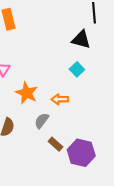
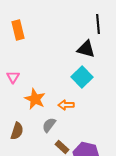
cyan square: (77, 69) -> (82, 77), size x1.5

